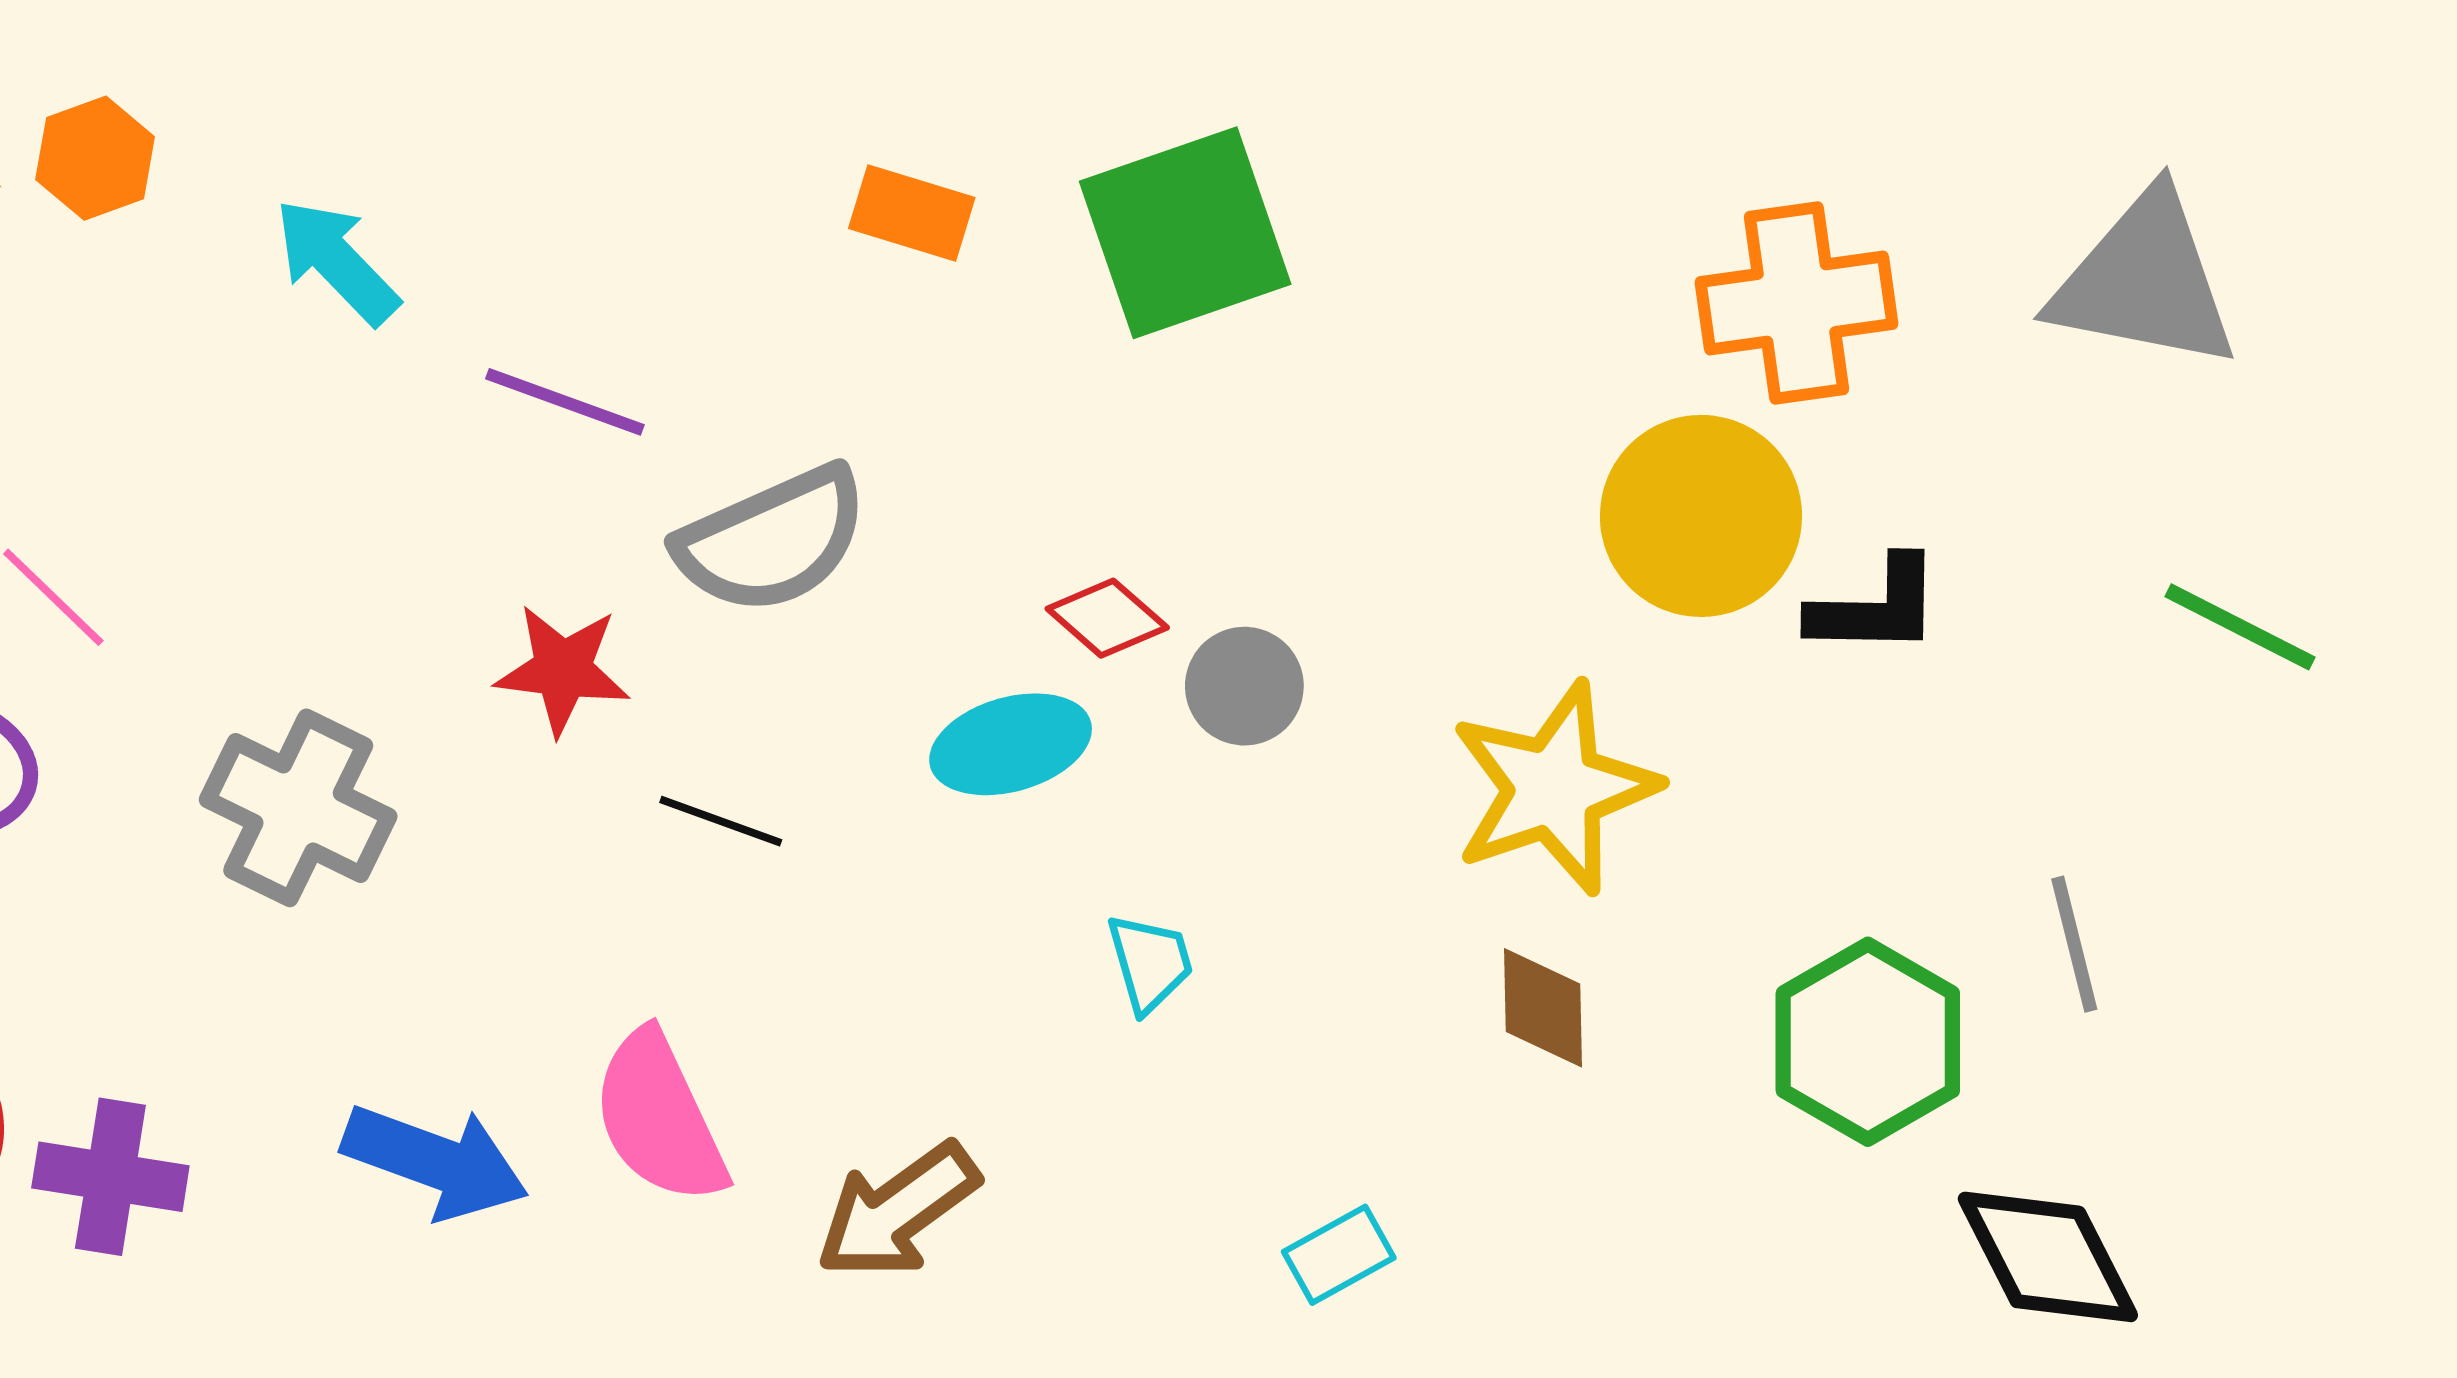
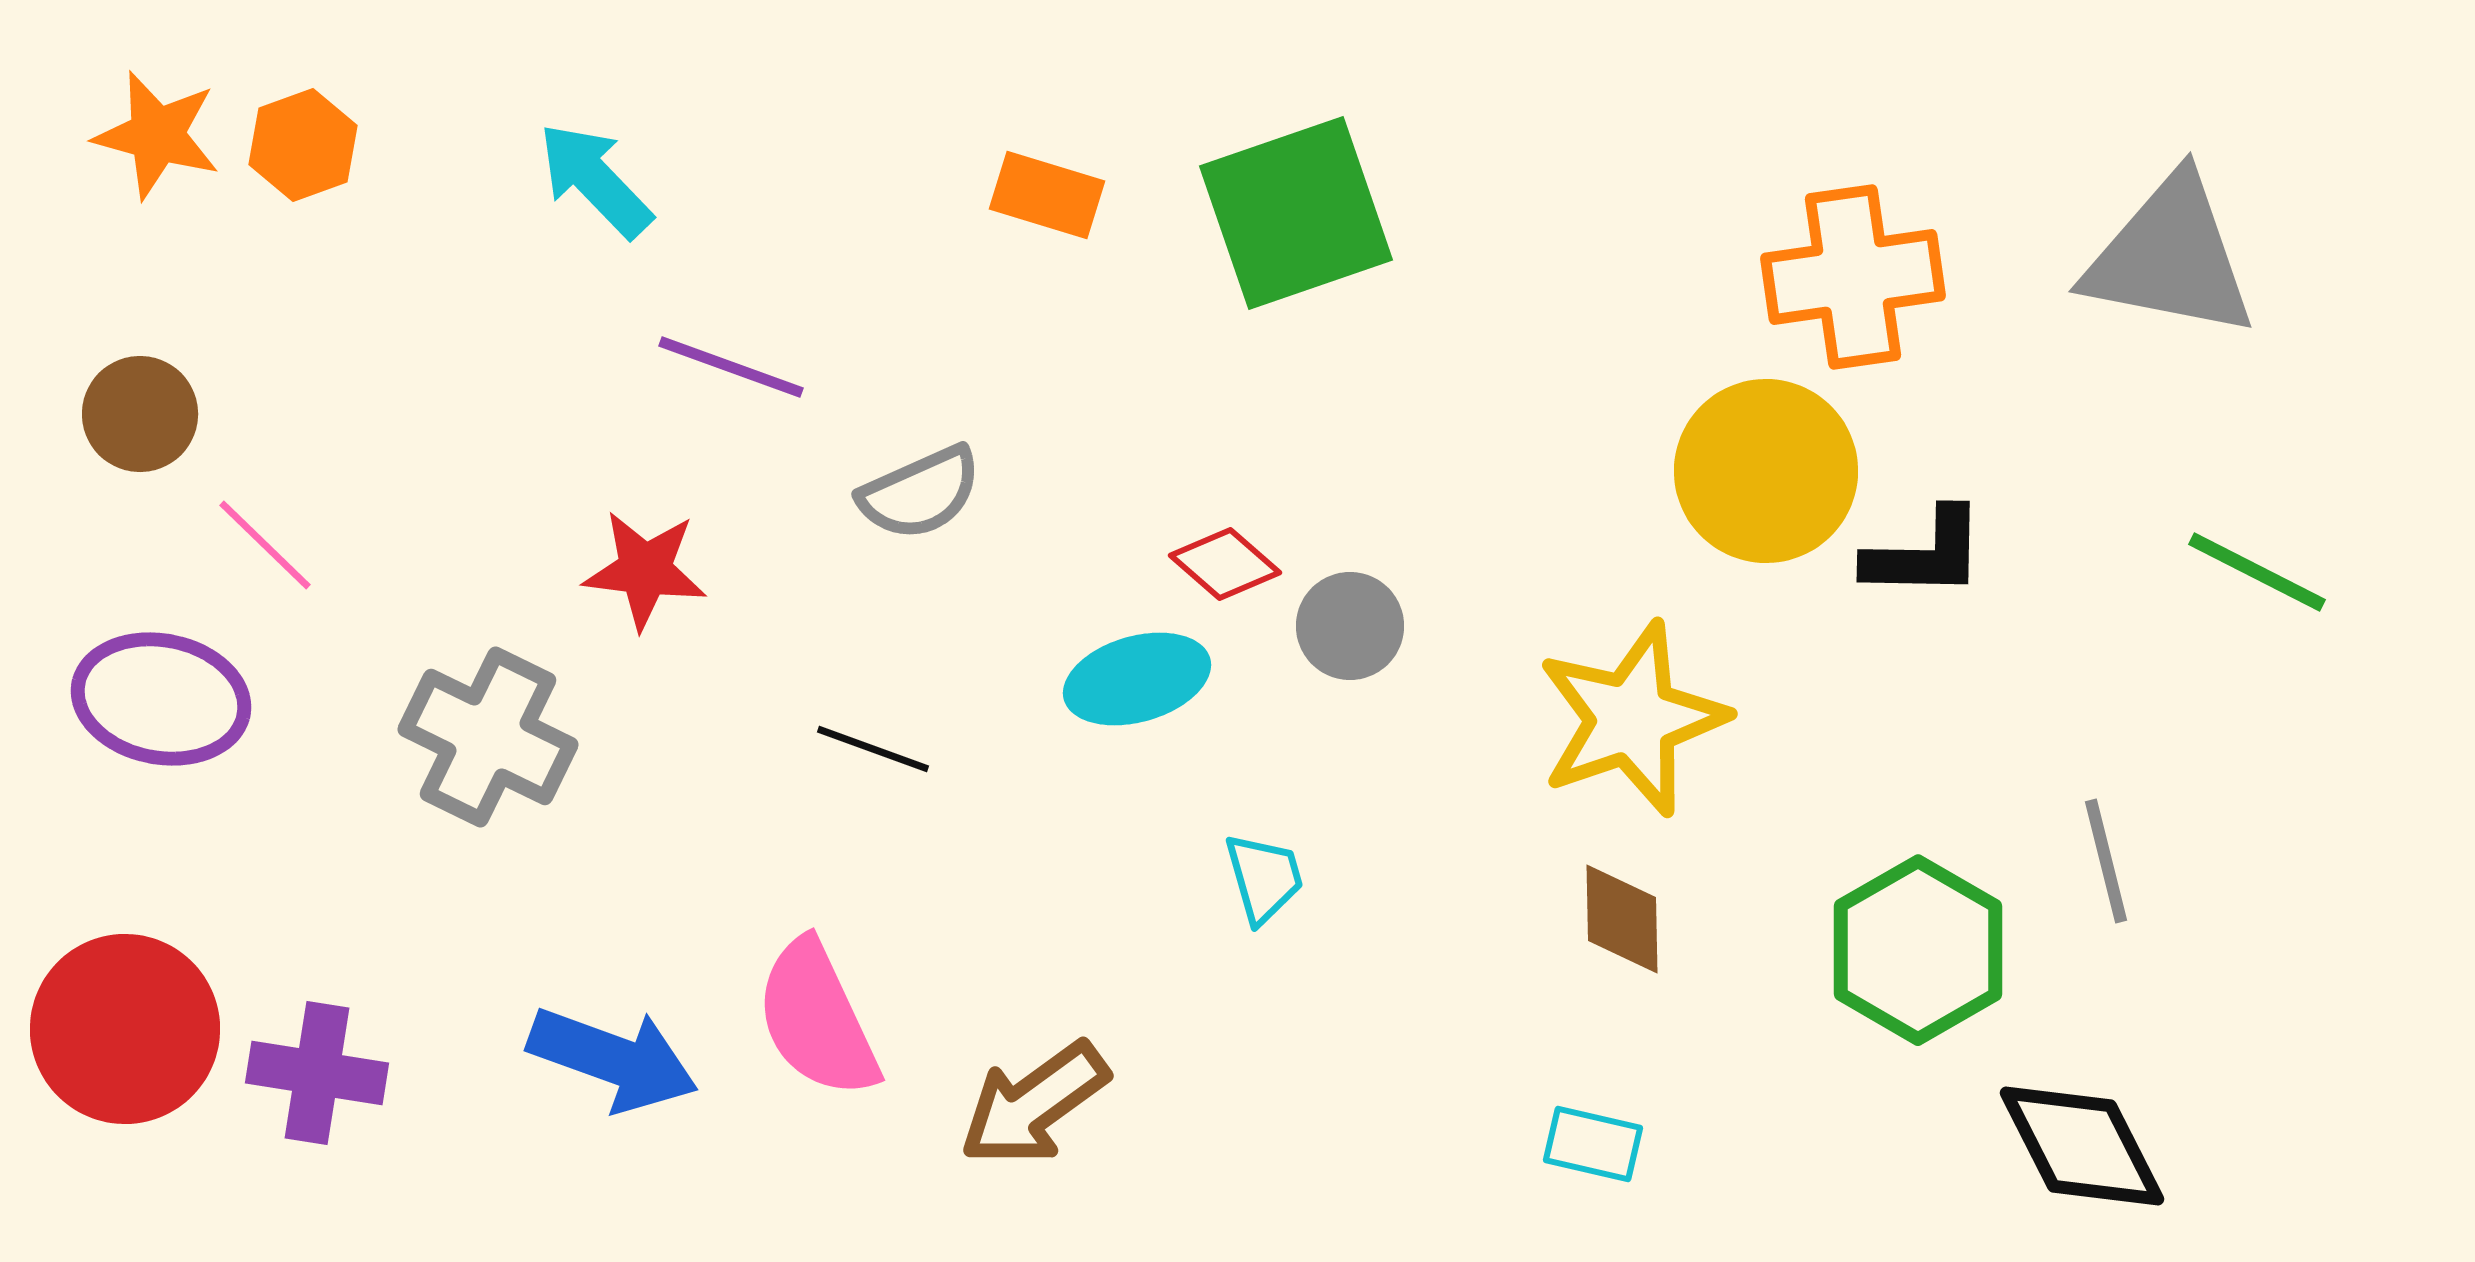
cyan arrow: (337, 261) -> (595, 180), moved
gray semicircle: (772, 540) -> (920, 493), size x0.7
red star: (563, 670) -> (645, 570), moved
cyan rectangle: (1339, 1255) -> (1593, 1144), moved, turned 42

